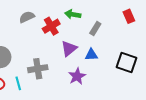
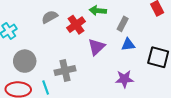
blue triangle: (91, 55) -> (128, 45), moved
purple star: (77, 76) -> (124, 79), moved, turned 30

